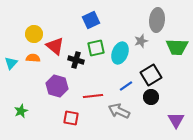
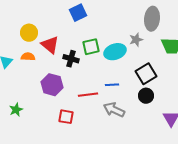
blue square: (91, 20) -> (78, 13), moved
cyan ellipse: (120, 53) -> (115, 52), turned 50
blue line: (126, 86) -> (112, 85), moved, turned 32

